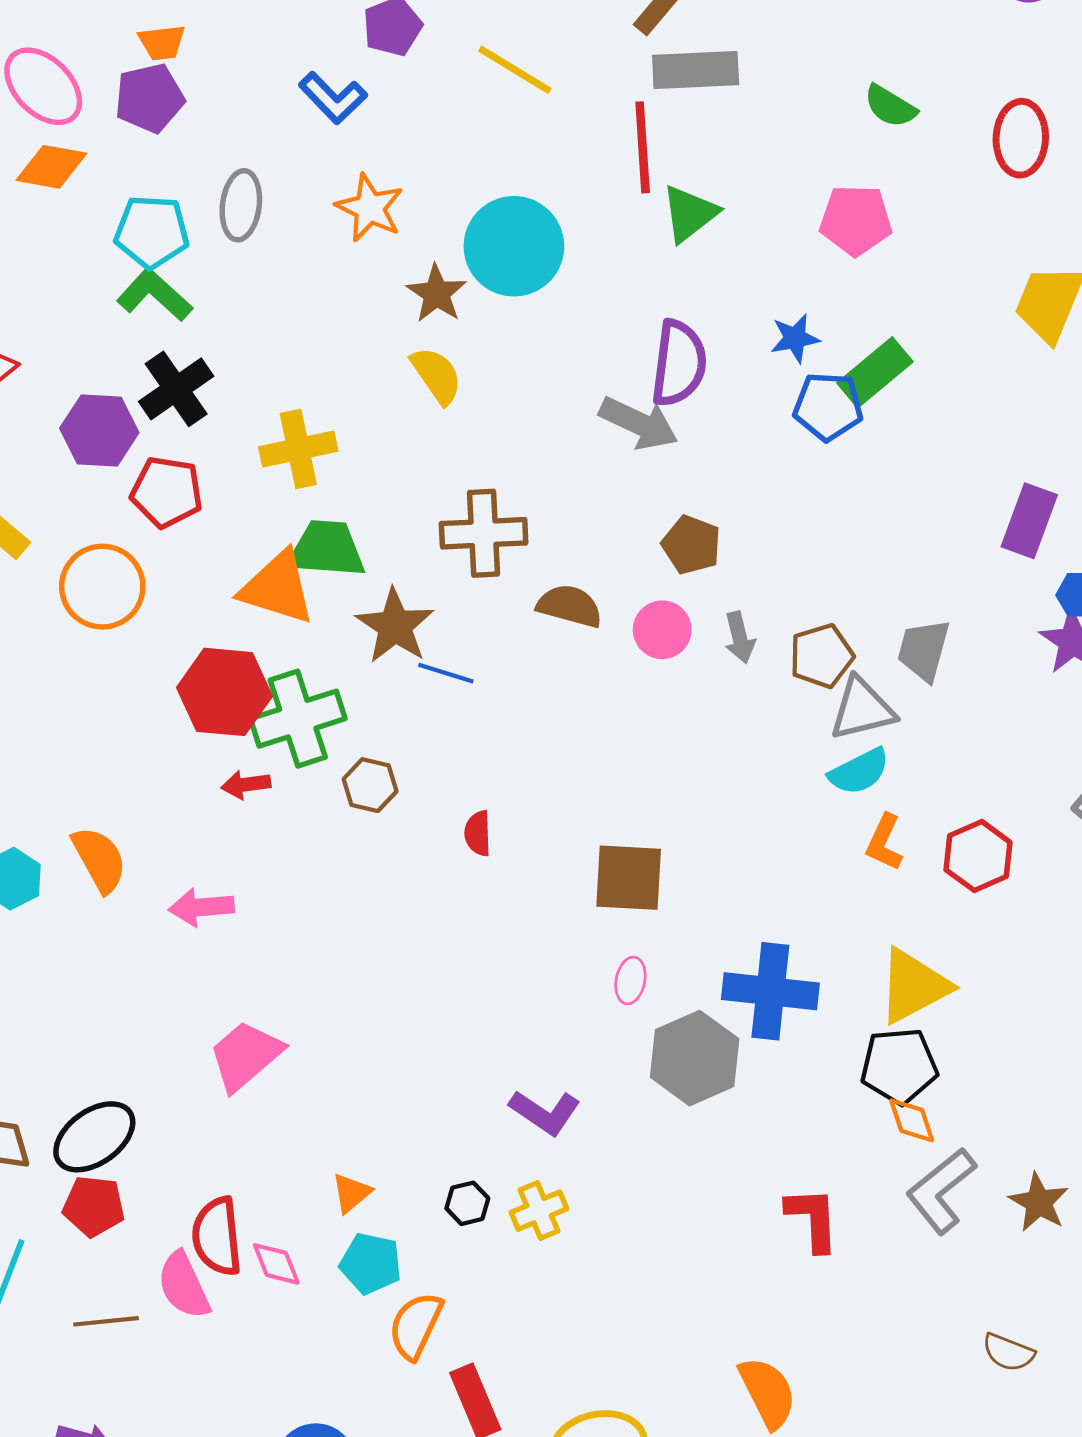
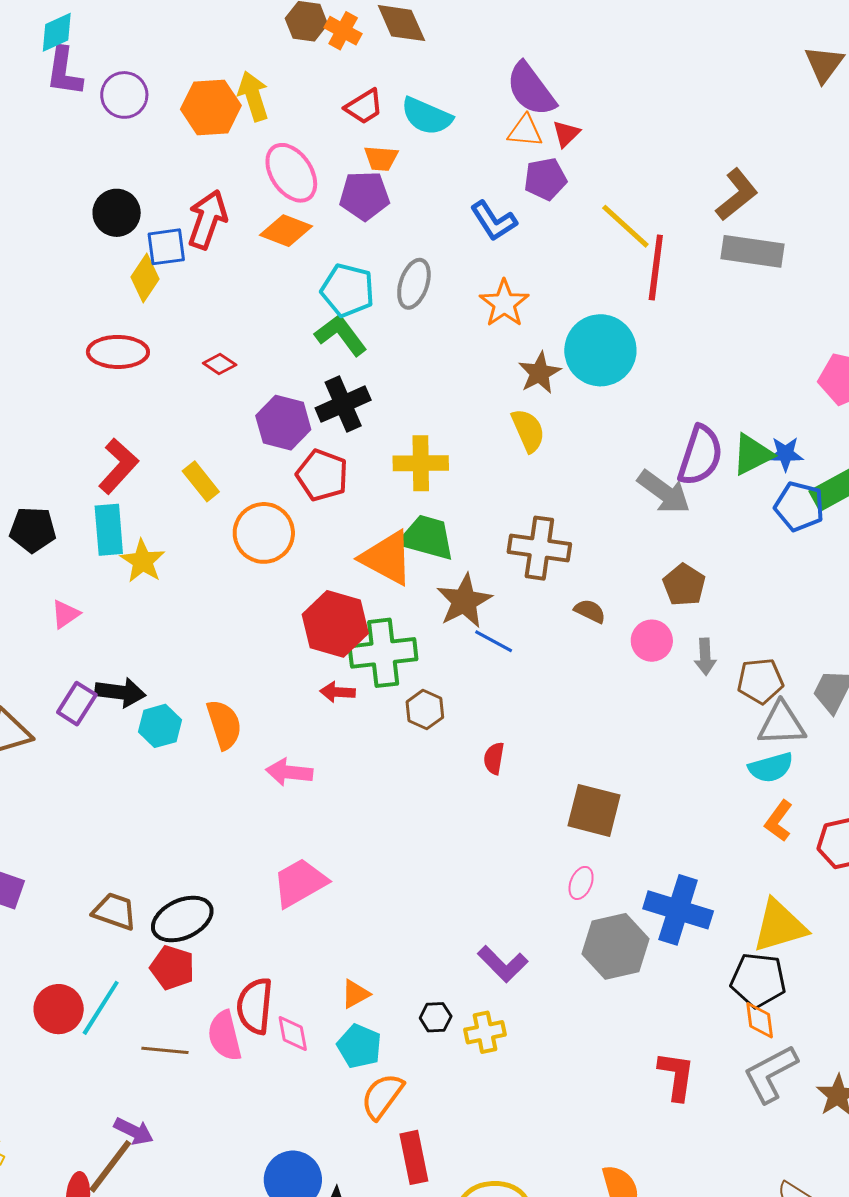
red line: (643, 147) -> (656, 267), moved
green triangle: (689, 213) -> (752, 454), moved
brown semicircle: (570, 606) -> (590, 611), size x0.7

